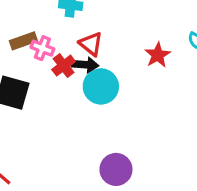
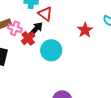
red triangle: (91, 44) -> (45, 14), moved
black arrow: (85, 65) -> (36, 29), moved, turned -49

